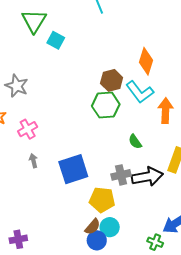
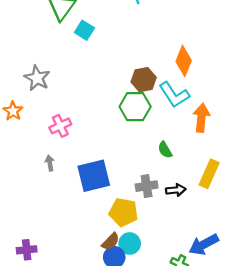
pink cross: (28, 129) -> (60, 126), moved
black arrow: (147, 177) -> (176, 190), size x0.6

